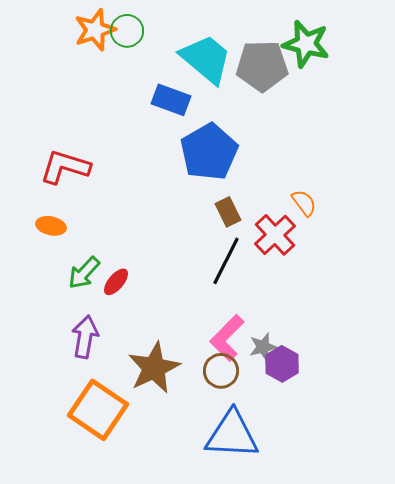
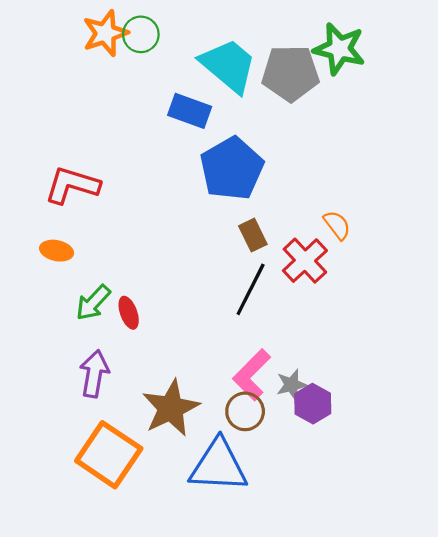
red ellipse: (116, 282) -> (129, 313), turned -60
blue triangle: (232, 435) -> (218, 466), moved

